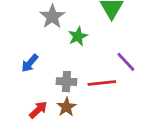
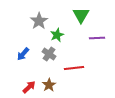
purple line: (126, 62) -> (97, 38), moved, turned -49
gray cross: (66, 82) -> (49, 54), moved, turned 32

